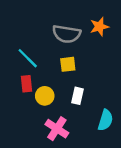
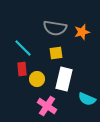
orange star: (99, 27) -> (82, 32), moved
white rectangle: (78, 96) -> (64, 79), size x1.6
cyan semicircle: (105, 120) -> (87, 99), turned 96

